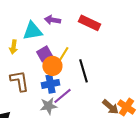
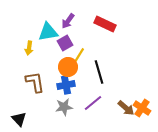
purple arrow: (52, 20) -> (68, 21), turned -63
purple square: (44, 54) -> (65, 43), moved
purple line: (62, 96) -> (93, 103), moved

